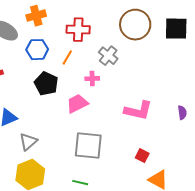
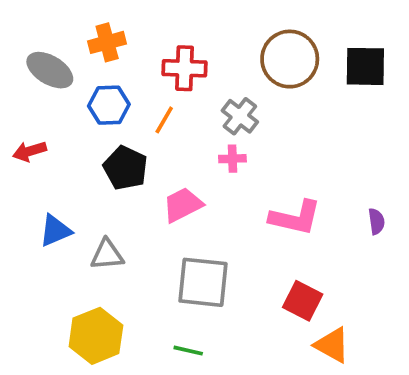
pink cross: (92, 79) -> (232, 159), moved
gray triangle: (28, 142) -> (107, 255), moved, turned 36
red square: (142, 156) -> (303, 301), size x1.5

